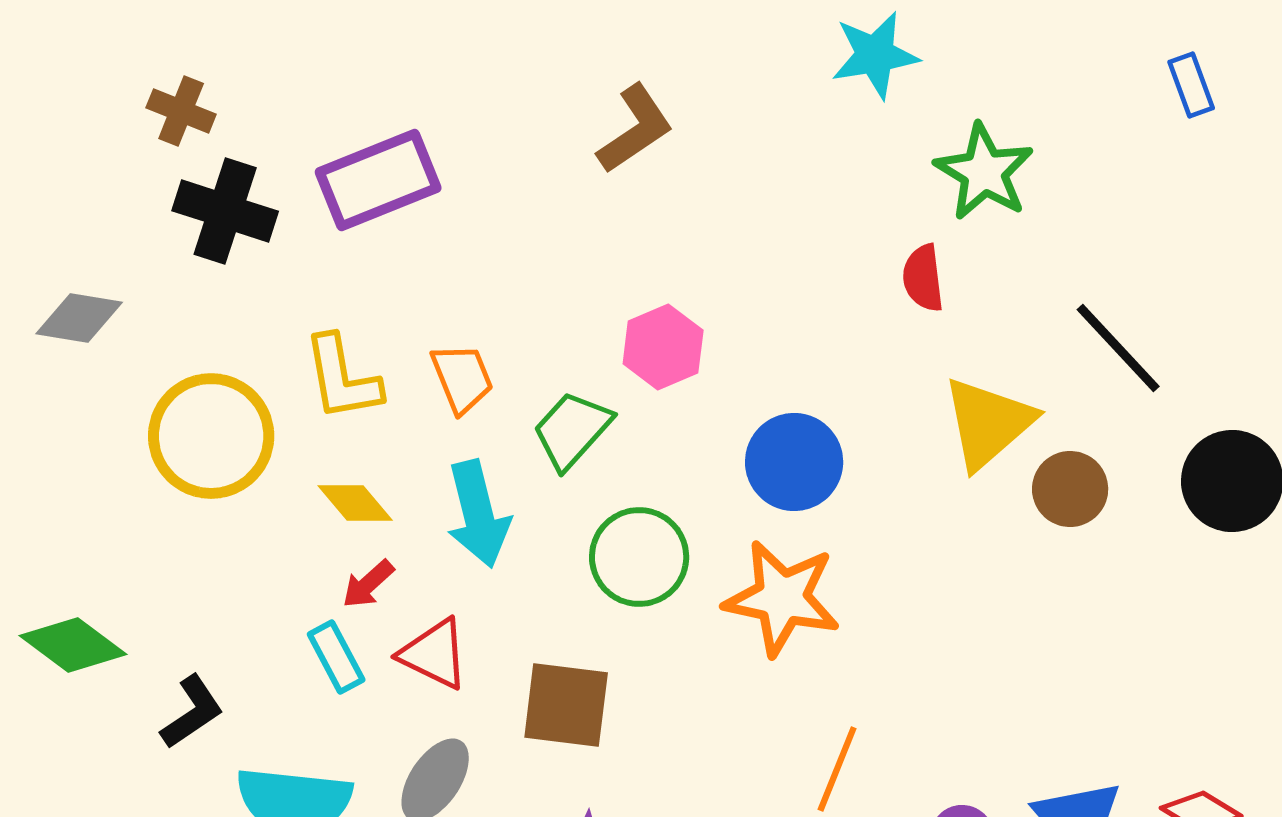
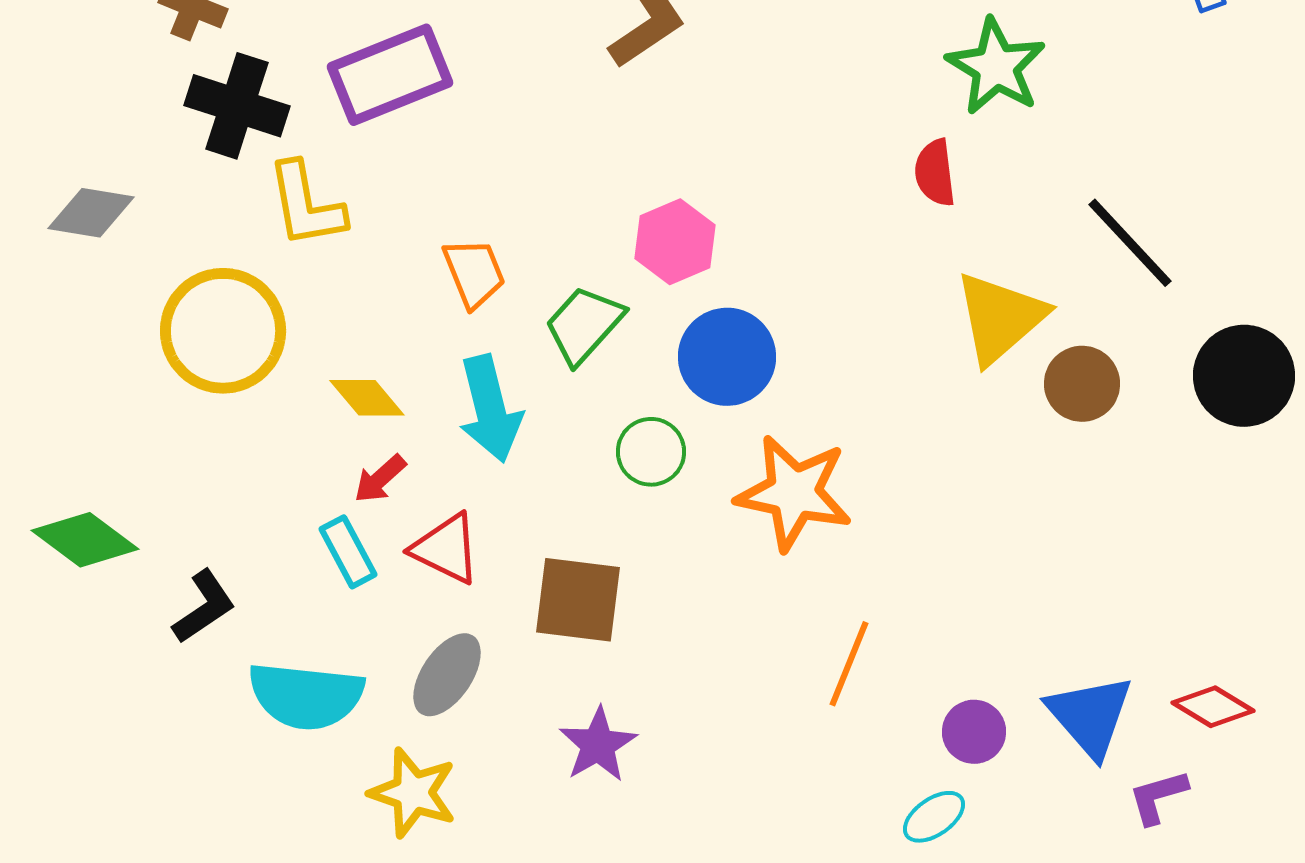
yellow L-shape: (342, 378) -> (306, 205), moved
blue circle: (794, 462) -> (727, 357), moved
green circle: (639, 557) -> (651, 452), size x0.7

